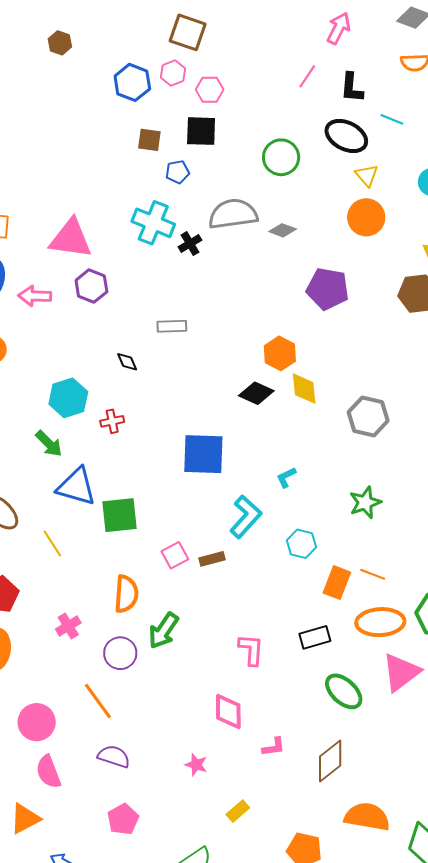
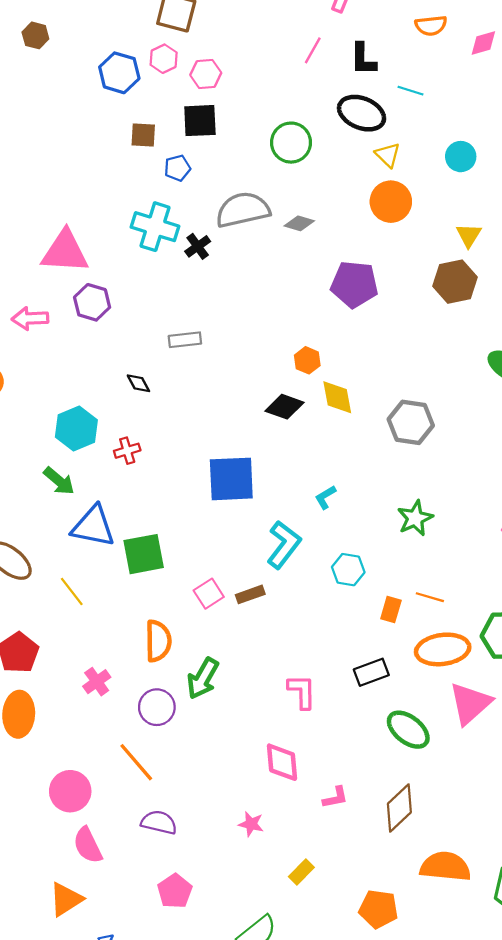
orange hexagon: (280, 353) -> (307, 360), size x0.7
orange rectangle: (337, 583) -> (391, 610), size x0.7

